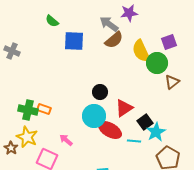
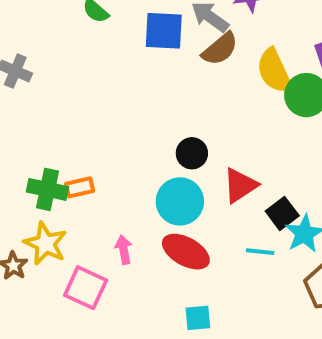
blue square: (74, 41) -> (164, 31), moved
orange rectangle: (44, 109) -> (80, 187), turned -32
red ellipse: (110, 130) -> (186, 252), moved
pink arrow: (66, 140) -> (124, 250), turned 40

